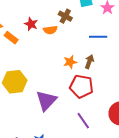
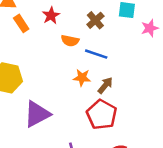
orange semicircle: (50, 30) -> (70, 41), moved
blue line: (98, 37) -> (96, 54), moved
red pentagon: (81, 86) -> (102, 114), moved

